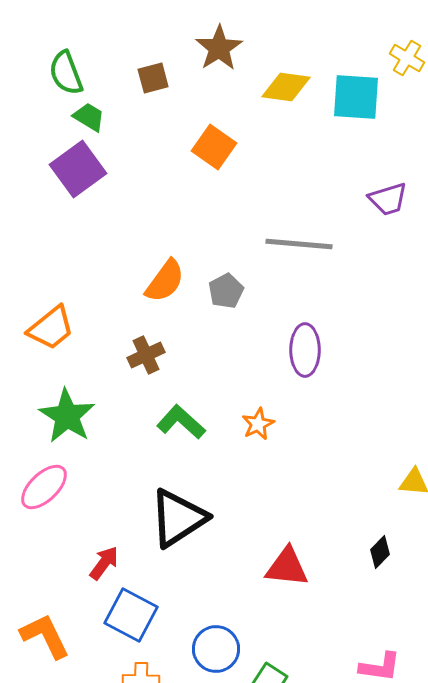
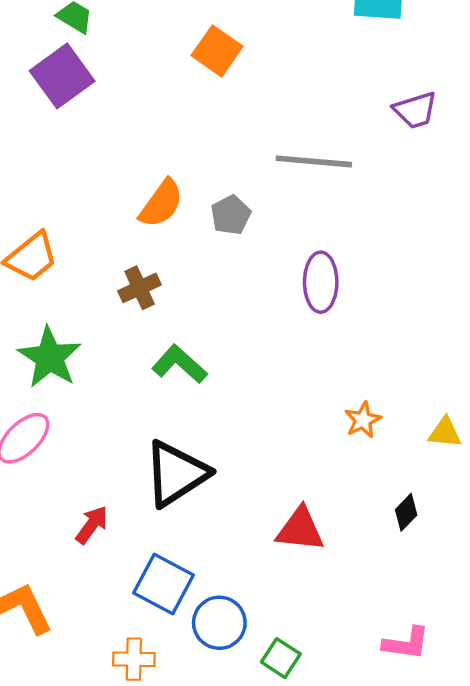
orange star: (258, 424) -> (363, 420), moved
blue square: (131, 615) -> (164, 584), moved

